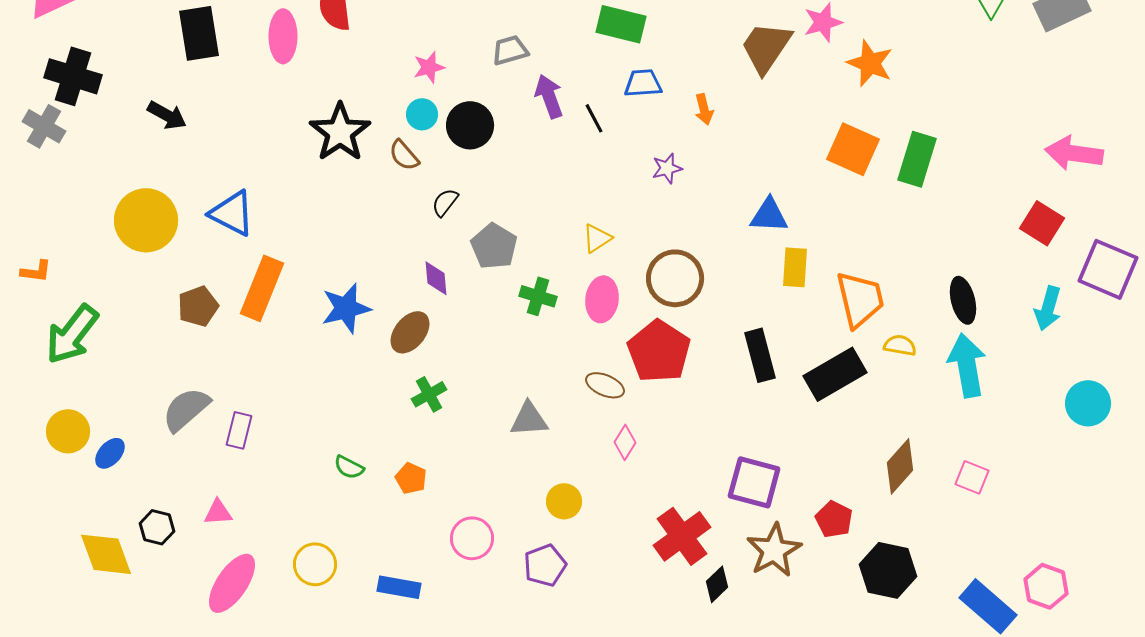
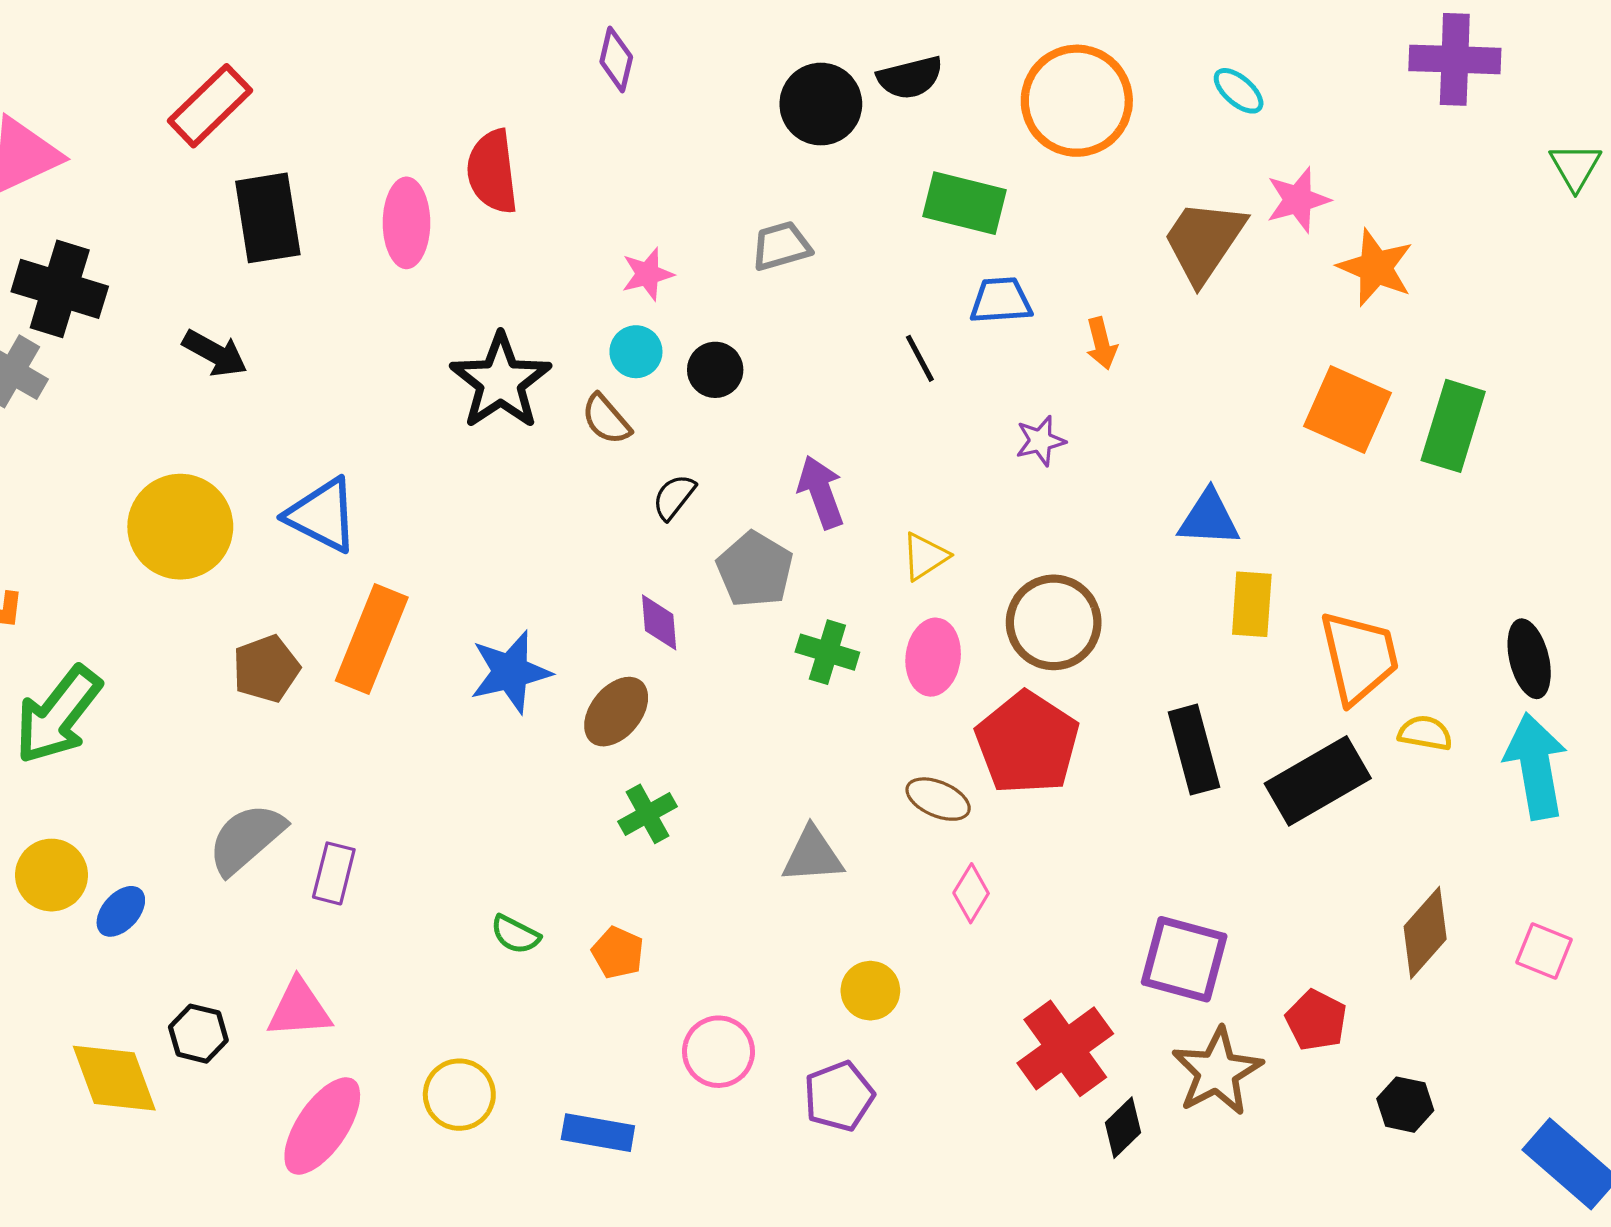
purple arrow: (549, 96) -> (821, 492), moved
black circle: (470, 125) -> (715, 370), size x0.7
pink triangle: (218, 512) -> (299, 1009), size x1.4
black hexagon: (888, 570) -> (1405, 1105), size x0.6

